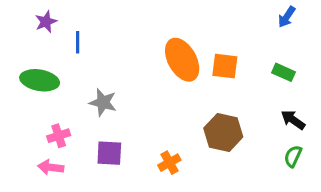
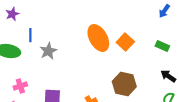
blue line: (78, 42) -> (30, 35), moved
orange square: (225, 66) -> (125, 42), turned 36
gray star: (103, 102) -> (48, 51), moved, turned 30

